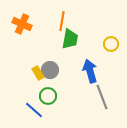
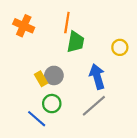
gray line: (102, 97) -> (94, 106), moved, turned 70

